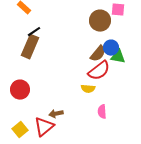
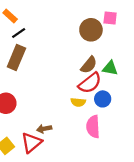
black line: (34, 32) -> (19, 33), moved
blue circle: (111, 48) -> (103, 99), moved
pink semicircle: (102, 112) -> (93, 127), size x1.5

